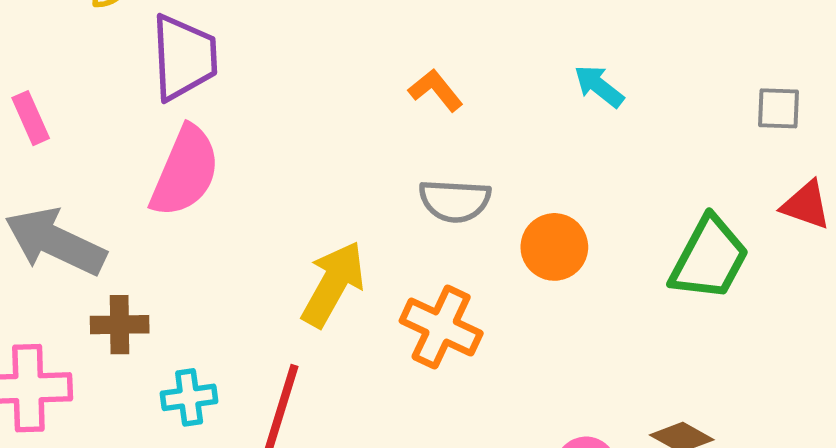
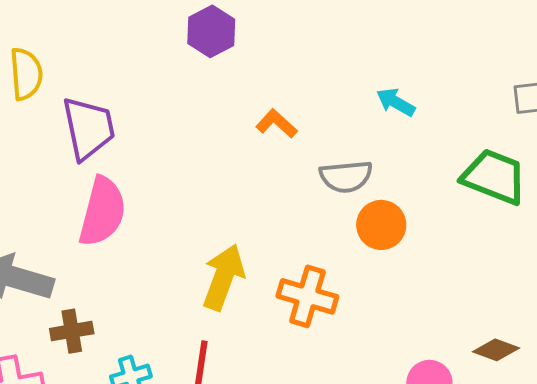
gray semicircle: (455, 201) -> (346, 176), moved
green trapezoid: (709, 258) -> (494, 177), moved, turned -88

